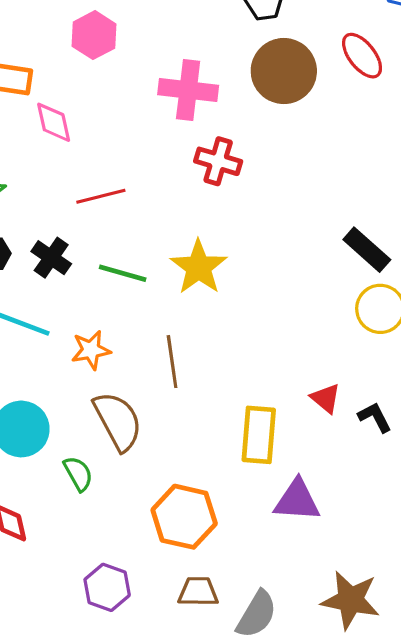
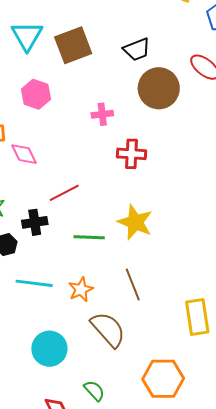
pink cross: (188, 90) -> (102, 114), size x0.6
black cross: (51, 258) -> (35, 222), moved, turned -30
green semicircle: (78, 474) -> (94, 391), moved

